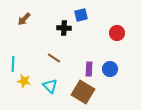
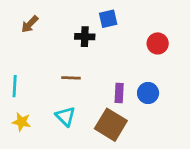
brown line: (54, 58) -> (71, 78), turned -32
yellow star: (24, 81) -> (21, 122), moved

